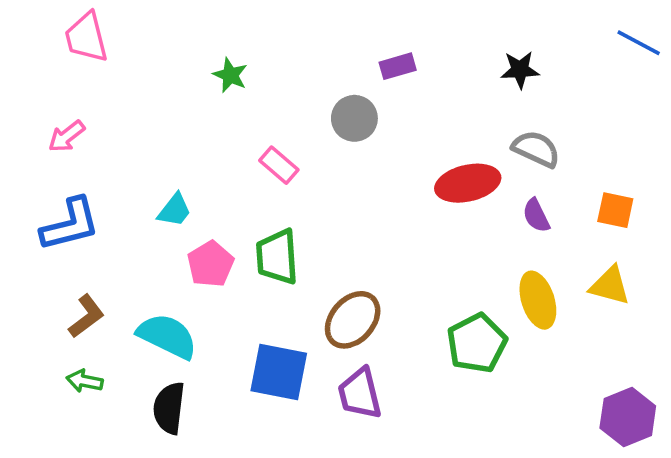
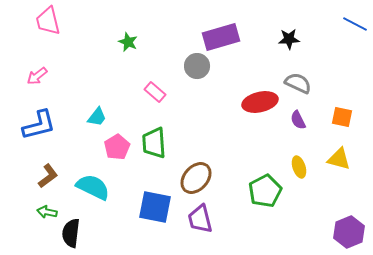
purple rectangle: (398, 66) -> (221, 37), size x1.8
yellow ellipse: (538, 300) -> (299, 167), size x0.7
black semicircle: (169, 408) -> (71, 233), moved

